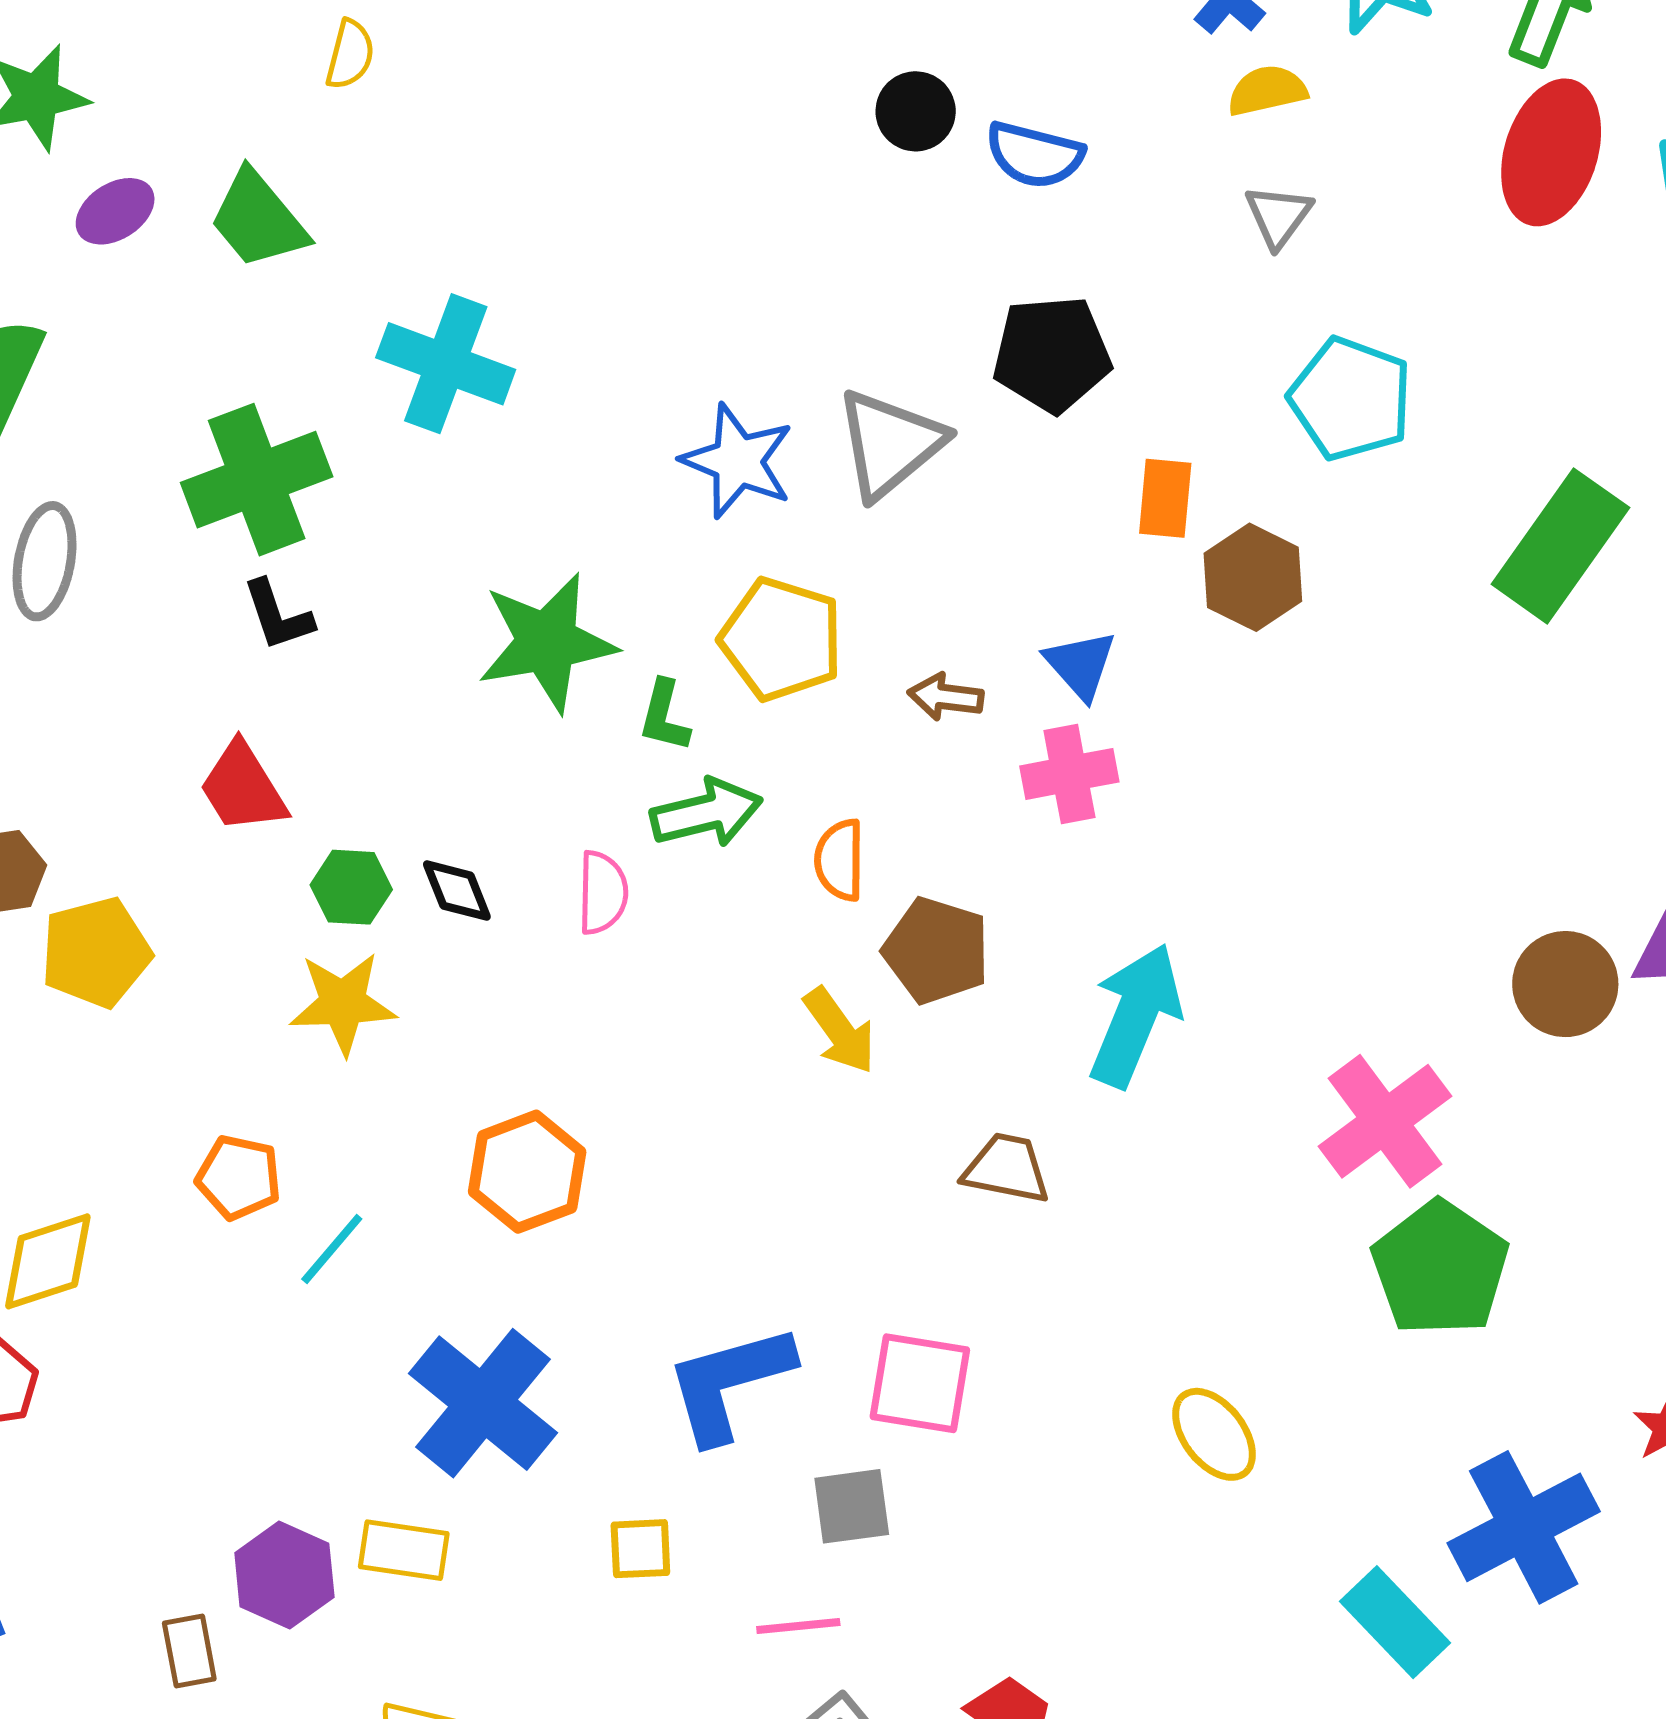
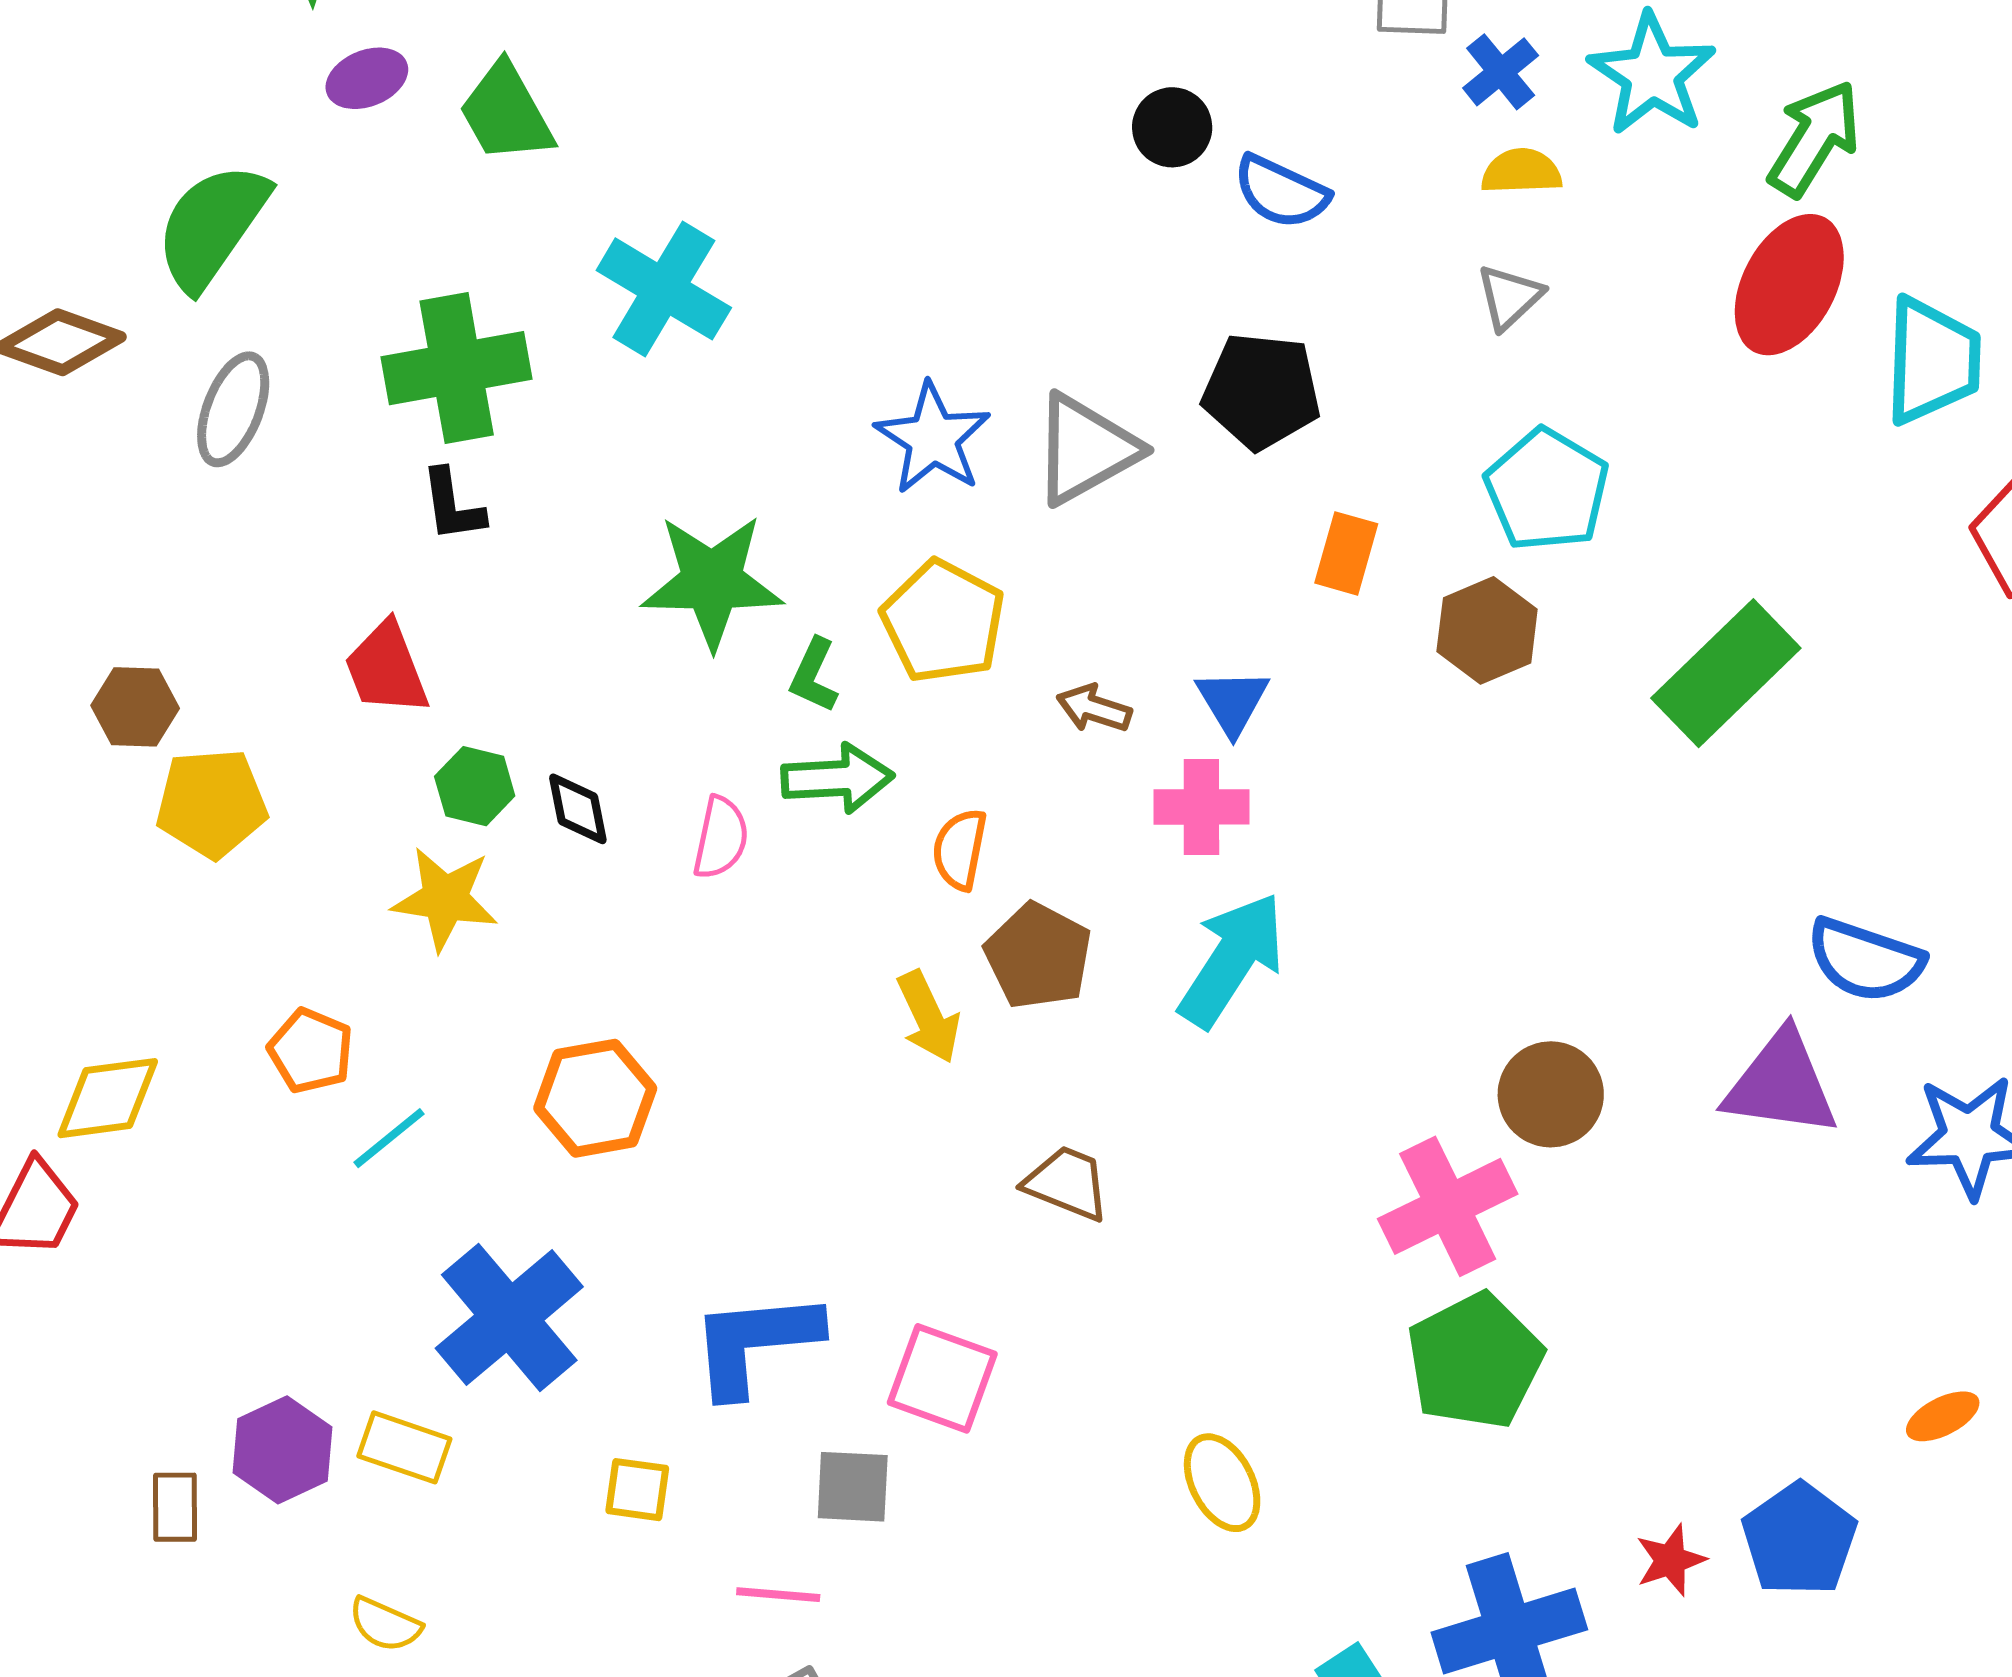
brown hexagon: (1253, 577) -> (1487, 630), moved
brown circle: (1565, 984) -> (1551, 1094), moved
cyan arrow: (1135, 1015) -> (1232, 960), moved

